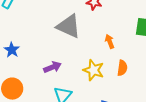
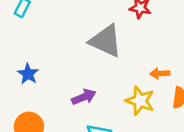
orange arrow: (110, 41) -> (160, 73), moved, turned -72

